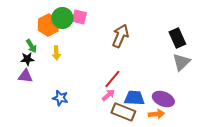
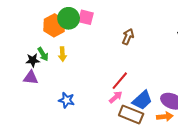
brown arrow: (120, 36) -> (128, 37), size x0.7
green arrow: (31, 46) -> (43, 54), moved
blue trapezoid: (134, 98) -> (142, 100), turned 135

